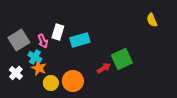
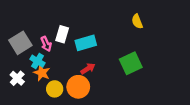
yellow semicircle: (152, 20) -> (137, 21), moved
red arrow: (104, 68) -> (88, 69), moved

